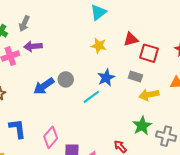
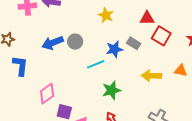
yellow star: (99, 46) -> (106, 15), moved
gray rectangle: (135, 76) -> (134, 43), moved
green star: (142, 126) -> (112, 90), moved
blue L-shape: (18, 129) -> (20, 66), moved

